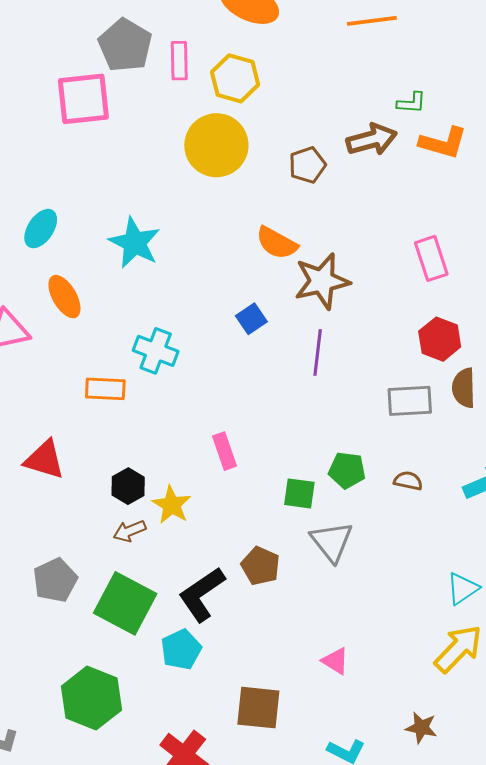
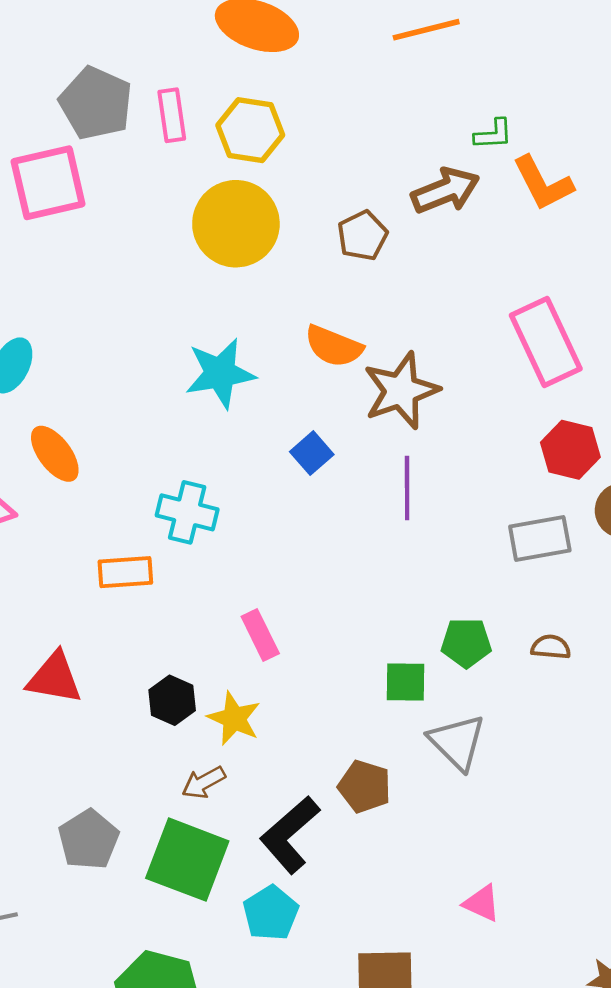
orange L-shape: (443, 143) -> (543, 183), turned 54
cyan star: (135, 243) -> (220, 373), moved, turned -30
pink rectangle: (431, 258) -> (546, 342), size x1.4
pink rectangle: (224, 451) -> (260, 635), moved
brown arrow: (129, 531) -> (204, 782), moved

